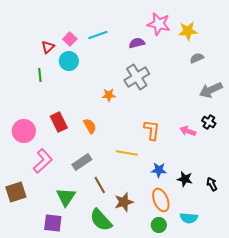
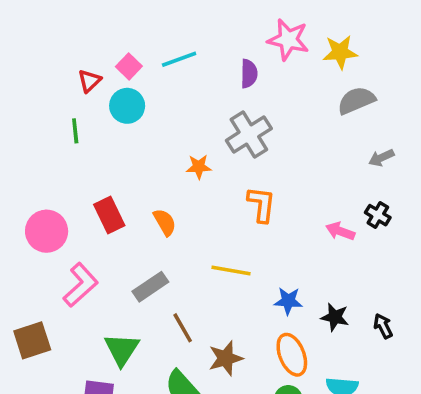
purple semicircle: (137, 43) -> (249, 74), turned 105
gray semicircle: (197, 58) -> (356, 100), size x1.5
gray arrow: (211, 90) -> (381, 158), size x0.6
orange L-shape: (152, 130) -> (261, 204), moved

